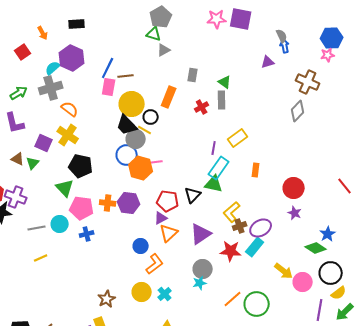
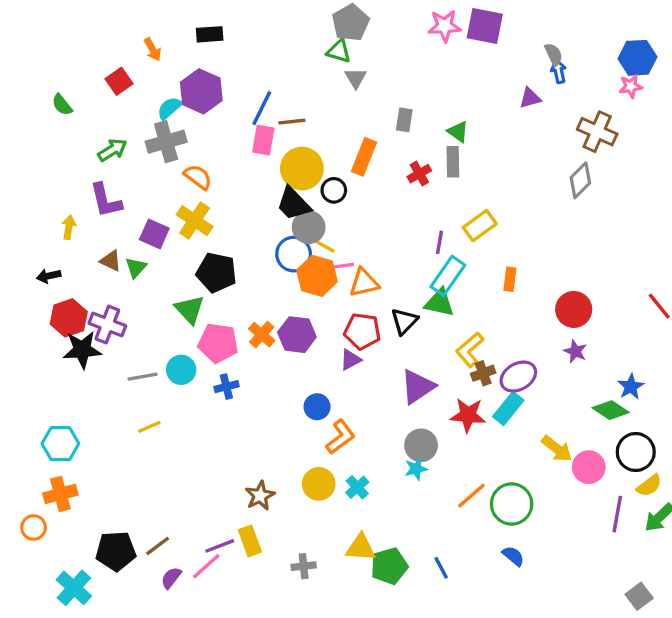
gray triangle: (164, 50) -> (356, 78), turned -32
yellow line: (145, 130) -> (324, 246), moved
orange cross: (108, 203) -> (262, 335), turned 35
orange triangle: (169, 233) -> (364, 283), moved, turned 30

